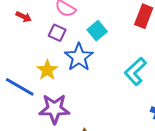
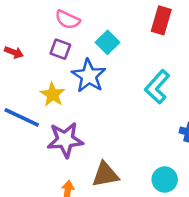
red arrow: (24, 17) -> (14, 52), moved

